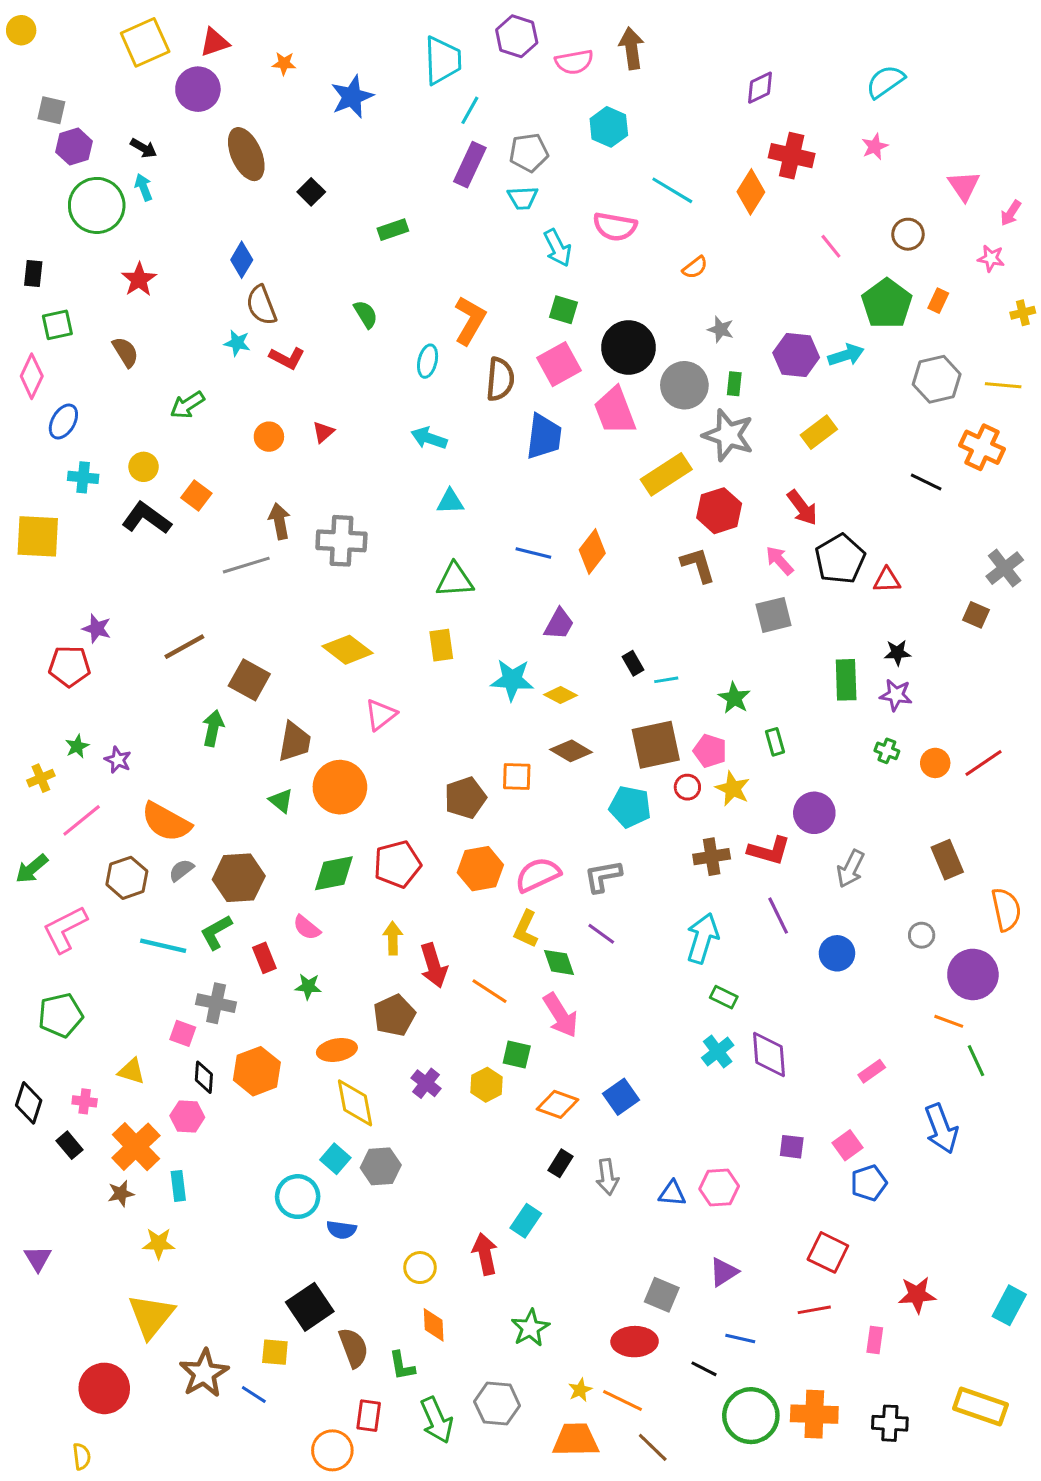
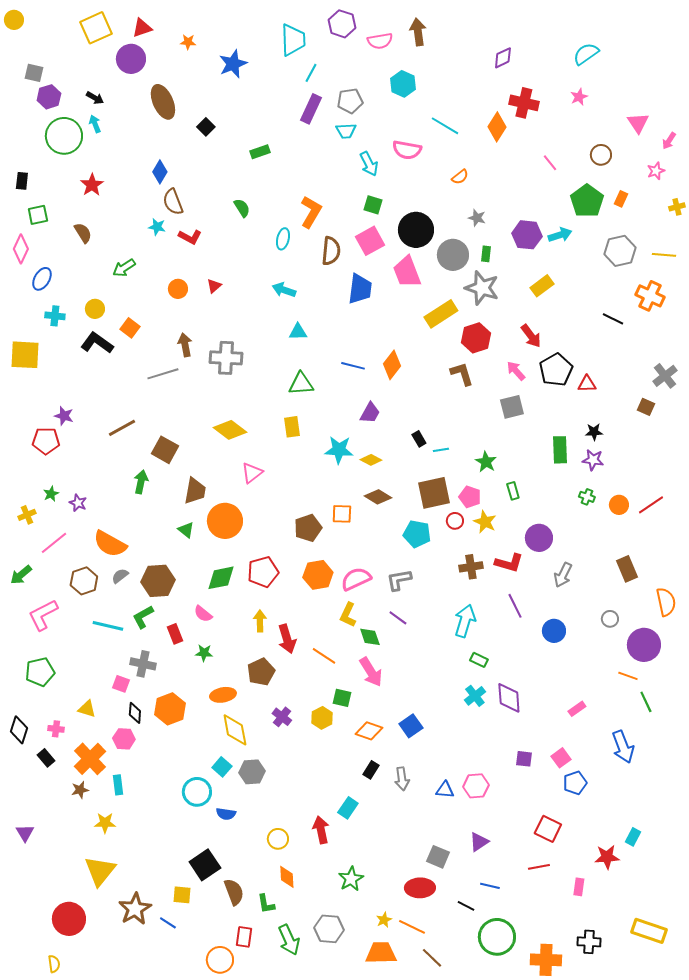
pink star: (991, 258) -> (656, 171), turned -30
cyan rectangle: (1009, 1305) -> (633, 837), moved, size x0.7
orange cross: (814, 1414) -> (546, 960), moved

